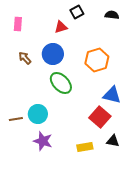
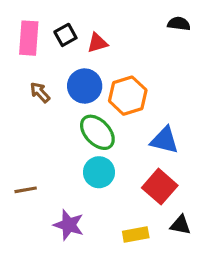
black square: (77, 12) -> (65, 35), moved
pink rectangle: (18, 24) -> (29, 38), size x1.5
orange hexagon: (97, 60) -> (128, 96), moved
blue triangle: (112, 95) -> (164, 140), moved
cyan circle: (38, 114) -> (99, 172), moved

